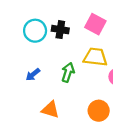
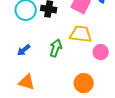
orange triangle: (50, 110) -> (27, 82), moved

